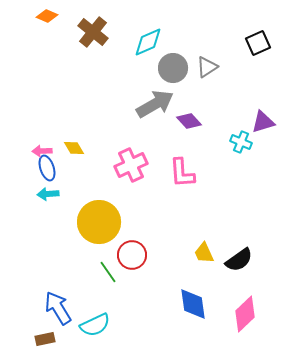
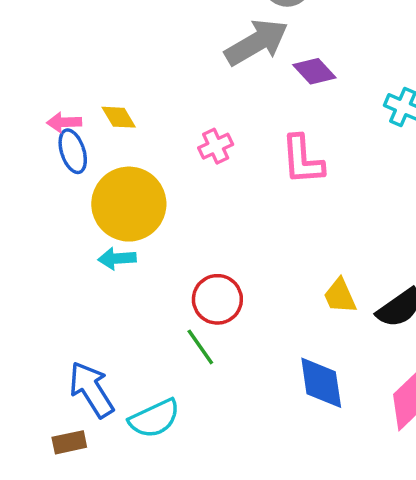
pink cross: (131, 165) -> (216, 146), size x0.6
cyan arrow: (48, 194) -> (117, 258), moved
yellow circle: (99, 222) -> (129, 204), moved
green line: (108, 272) -> (200, 347), moved

